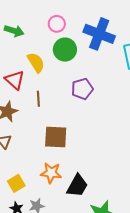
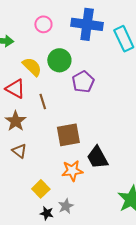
green circle: (65, 50) -> (59, 60), moved
black trapezoid: (77, 186) -> (97, 157), moved, turned 135

